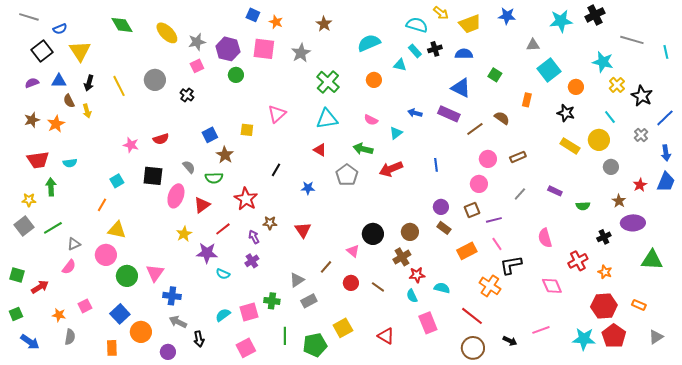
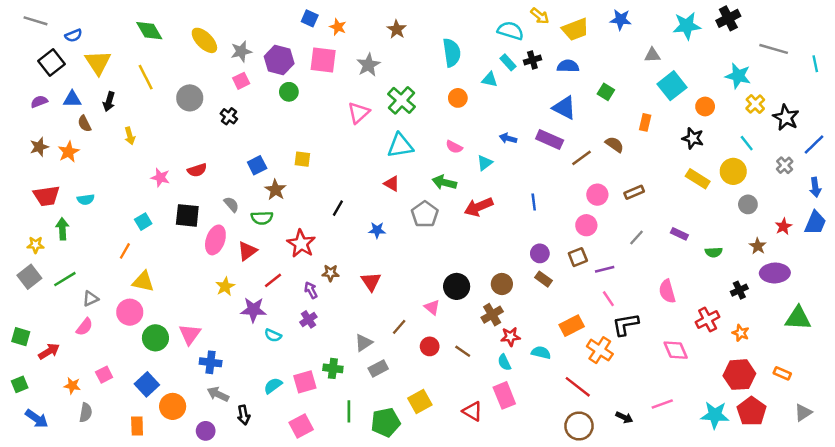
cyan semicircle: (369, 43) -> (452, 53), turned 105
yellow line: (119, 86) -> (146, 77), moved
yellow arrow: (87, 111) -> (130, 136), moved
pink triangle: (277, 114) -> (359, 113), moved
orange rectangle: (467, 251) -> (572, 326), moved
pink rectangle: (428, 323) -> (504, 395), moved

